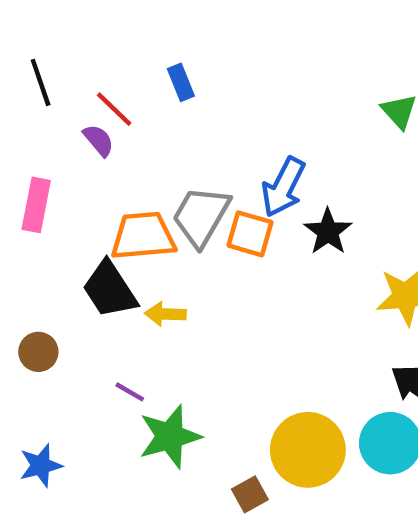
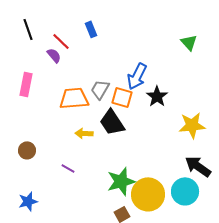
gray trapezoid: (201, 216) -> (100, 89), size x0.7
black trapezoid: (110, 290) -> (112, 122), moved
green star: (170, 436) -> (121, 181), moved

